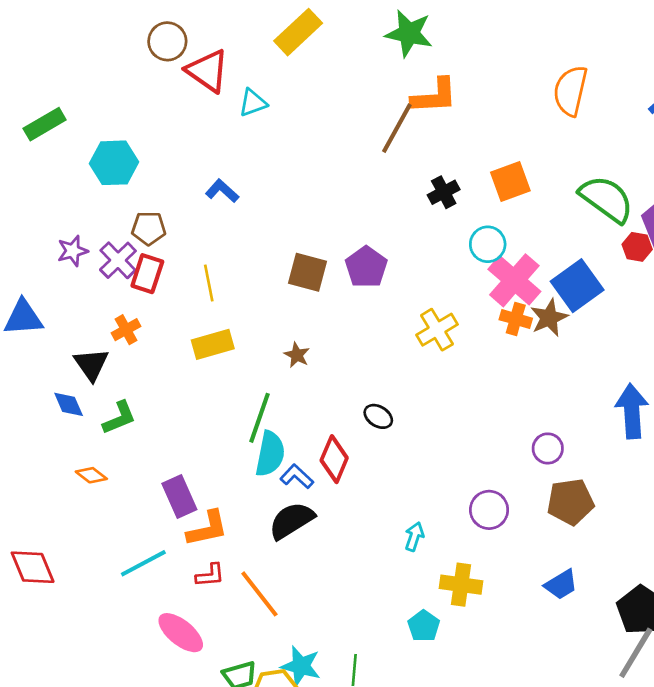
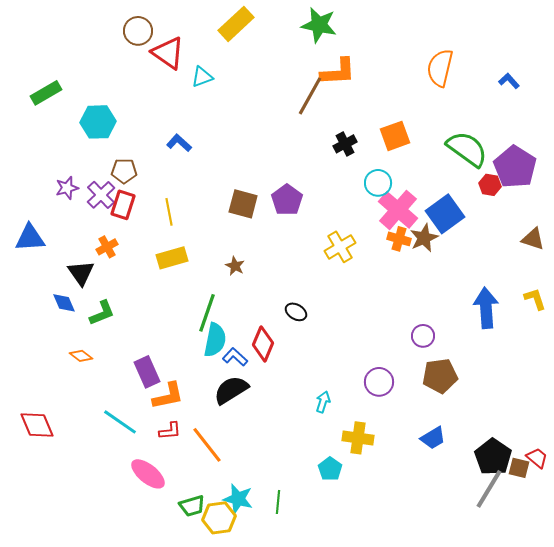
cyan line: (143, 563) -> (120, 422), turned 63

